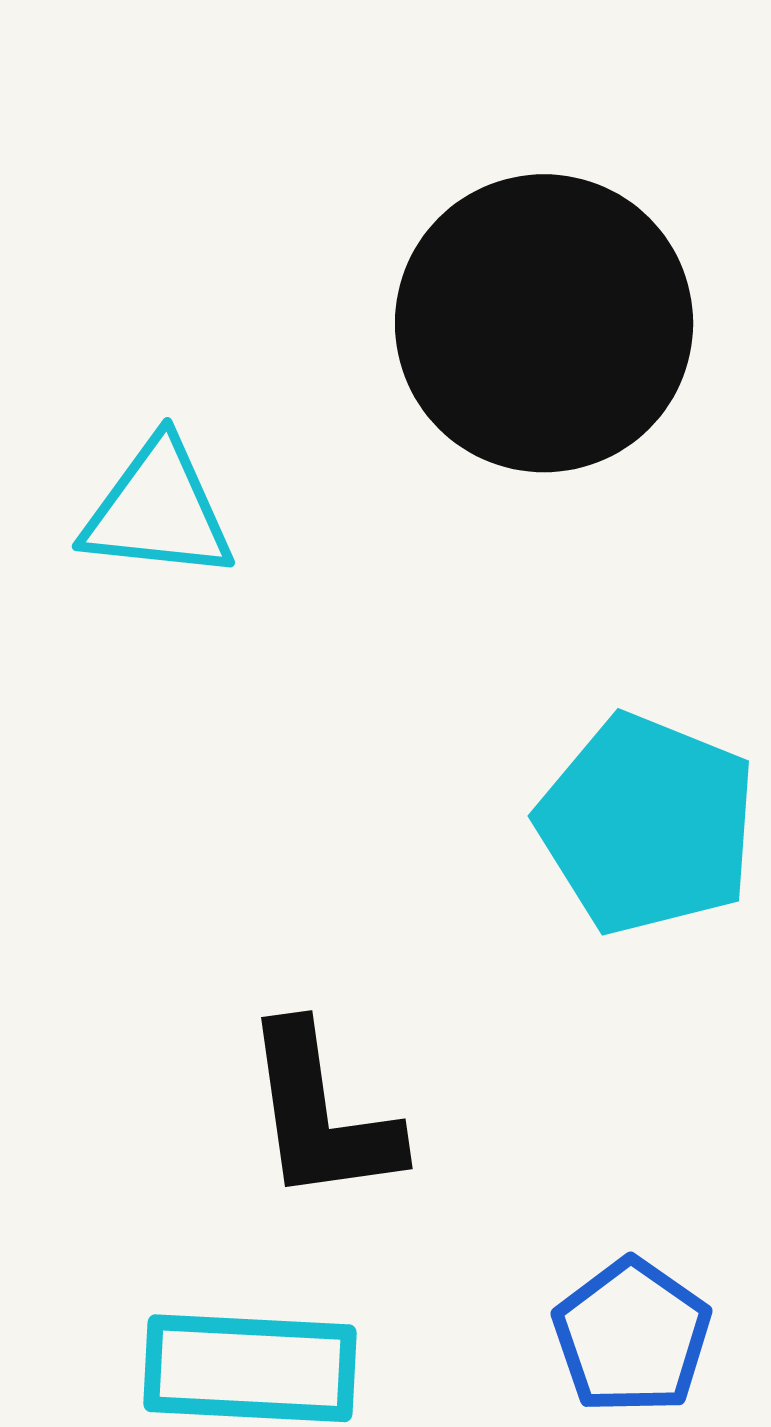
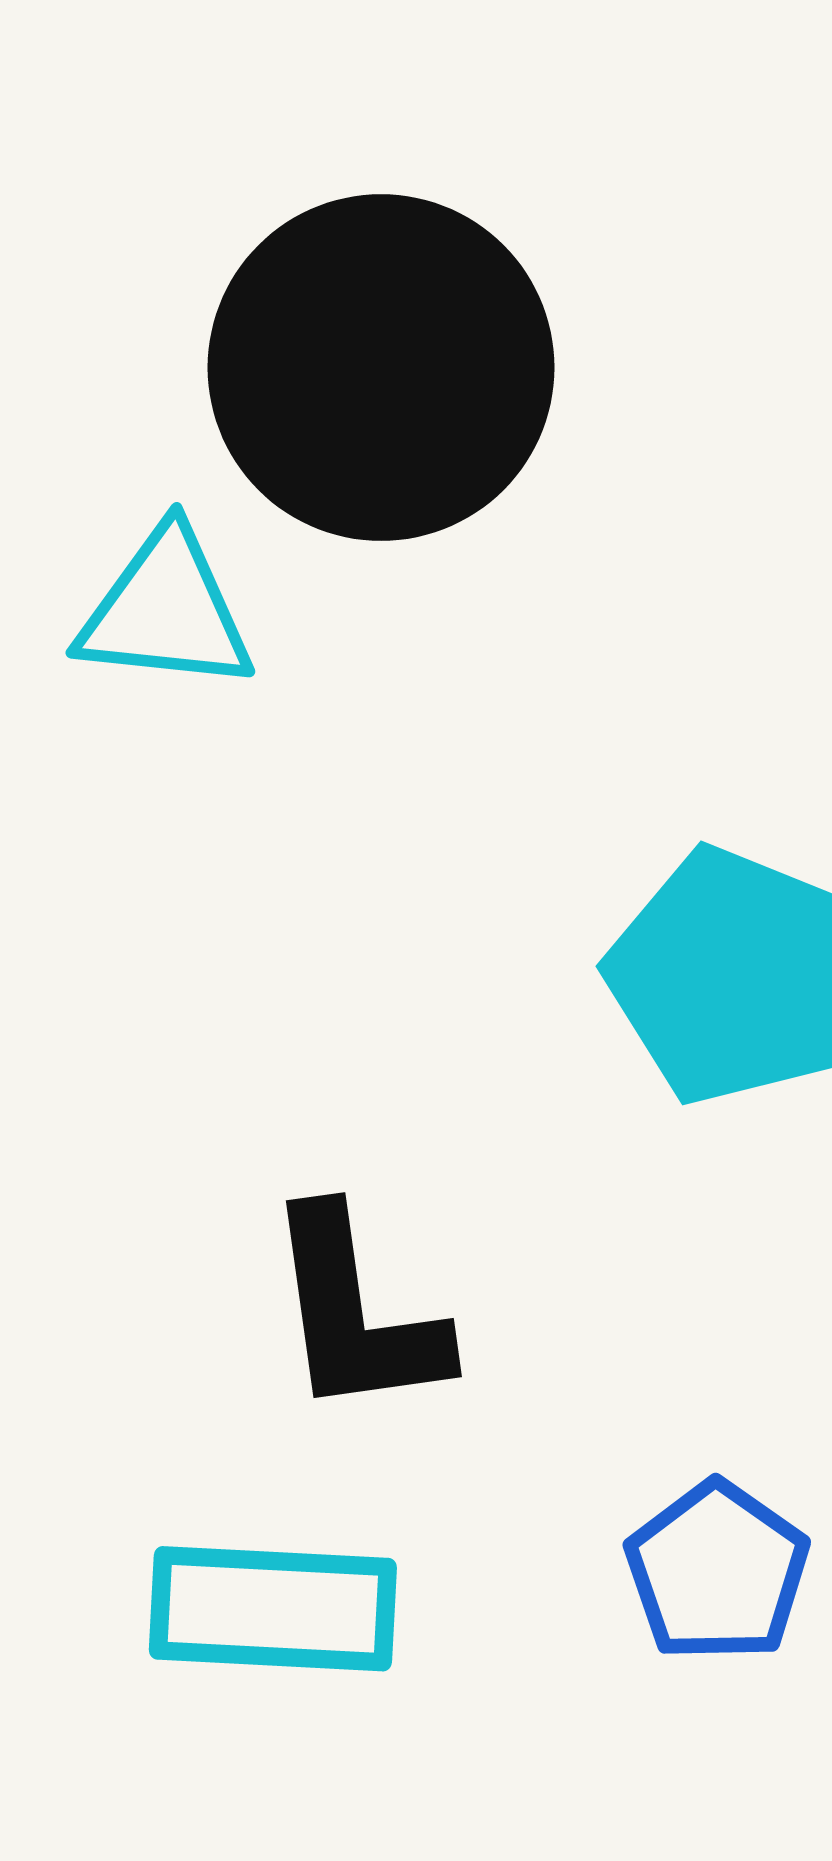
black circle: (544, 323) -> (381, 368), moved

